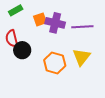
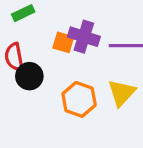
orange square: (40, 19) -> (63, 42), moved, turned 32

